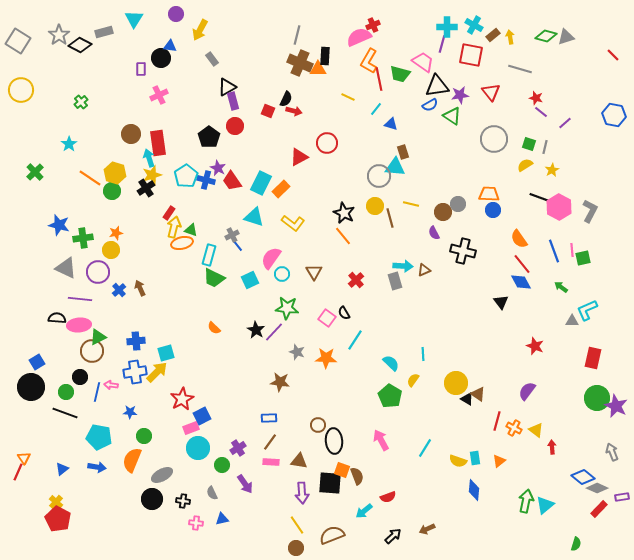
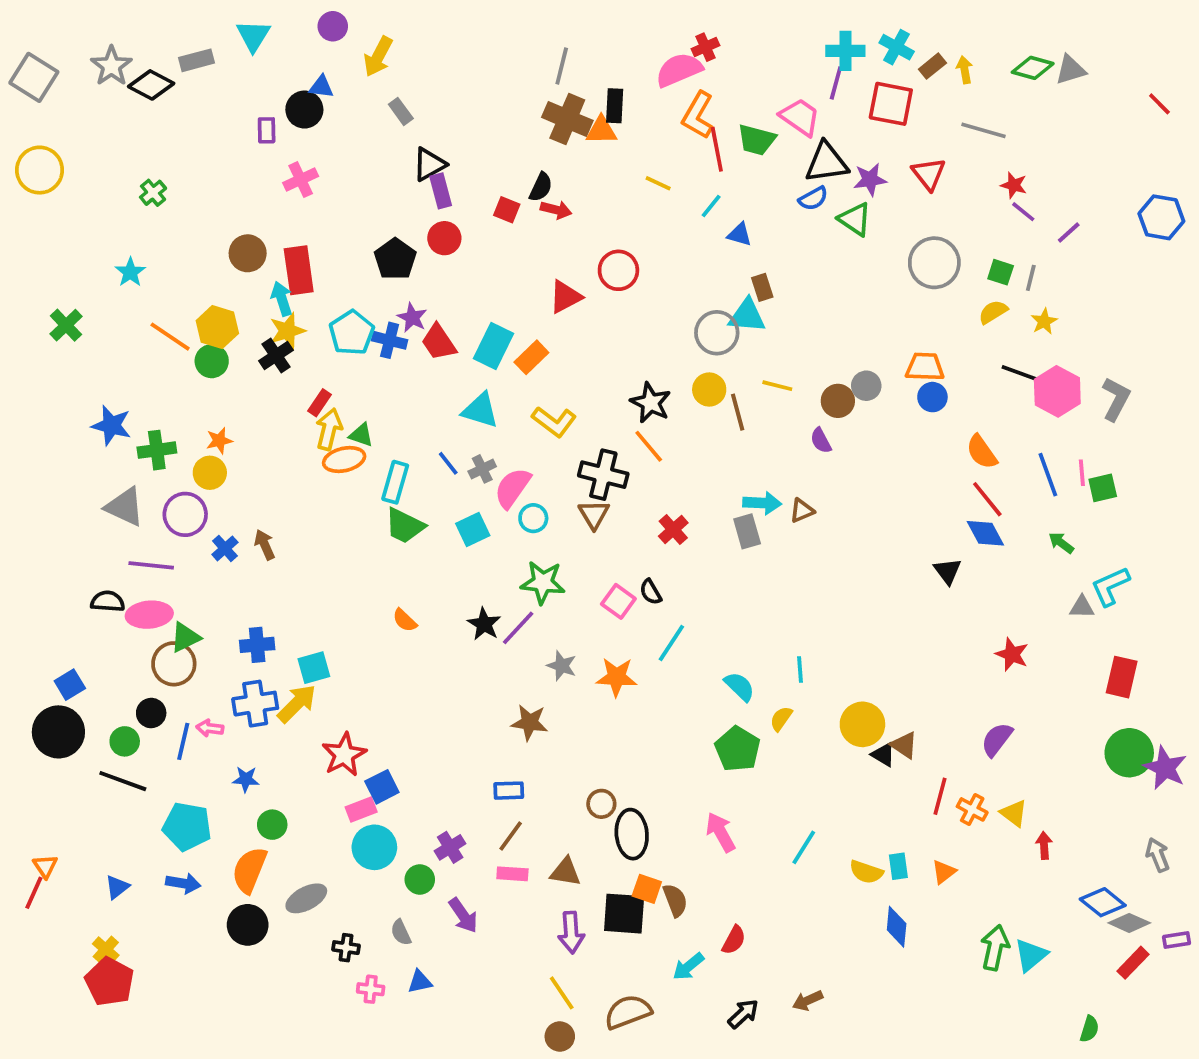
gray cross: (232, 235) -> (482, 469), moved
black cross: (463, 251) -> (603, 475), moved
red semicircle: (388, 497) -> (734, 940), turned -42
black circle: (152, 499) -> (248, 925), moved

